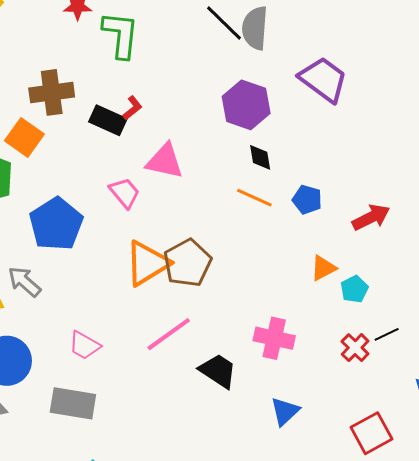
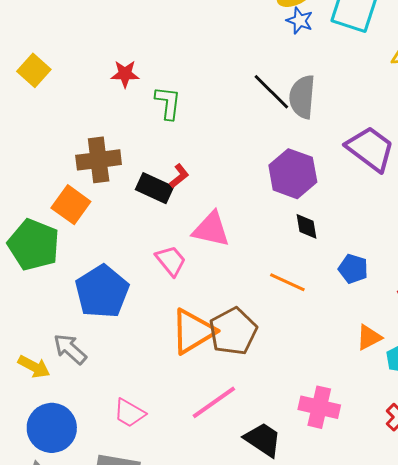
green L-shape: (121, 35) -> (168, 103), size x0.7
orange line: (254, 198) -> (287, 282), moved

